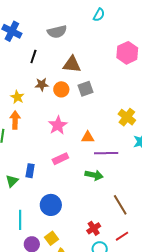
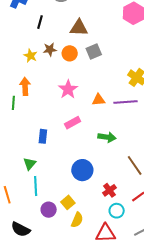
yellow star: (17, 97) -> (31, 56), moved
purple line: (106, 153) -> (126, 102), moved
green triangle: (12, 181) -> (30, 164), moved
blue circle: (51, 205) -> (82, 170), moved

